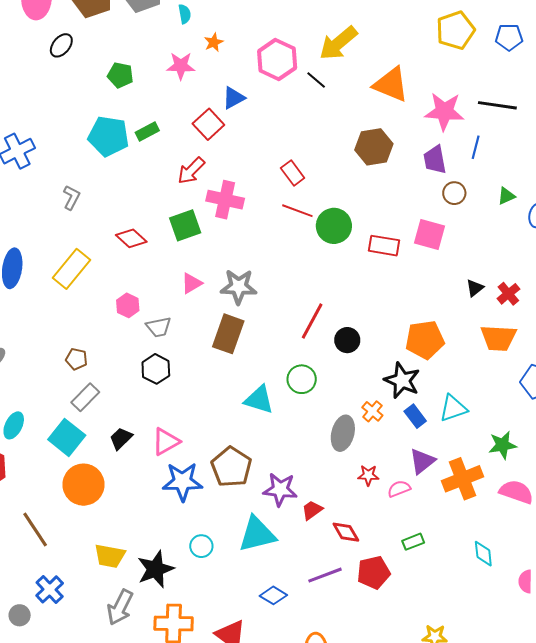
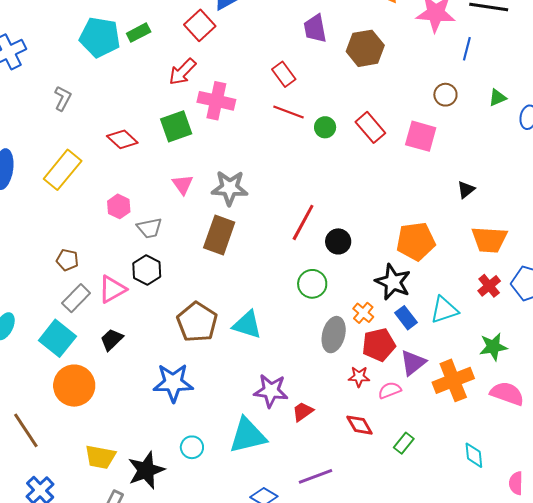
purple trapezoid: (435, 160) -> (315, 29), moved
green circle: (334, 226) -> (325, 127), size x0.6
red rectangle: (384, 246) -> (370, 127), moved, turned 40
pink triangle: (192, 283) -> (183, 185), turned -35
red cross: (508, 294) -> (489, 286), moved
green circle: (302, 379) -> (312, 284), moved
cyan triangle: (259, 400) -> (247, 325), moved
pink triangle: (166, 441) -> (112, 289), moved
brown pentagon: (231, 467) -> (197, 322), moved
red diamond: (346, 532) -> (360, 425), moved
green rectangle: (413, 542) -> (404, 443), turned -30
red pentagon: (374, 572) -> (379, 345), moved

